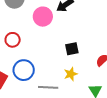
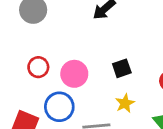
pink circle: (43, 17) -> (74, 74), moved

